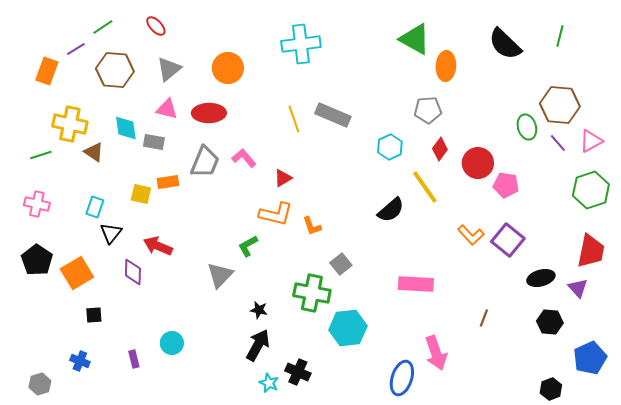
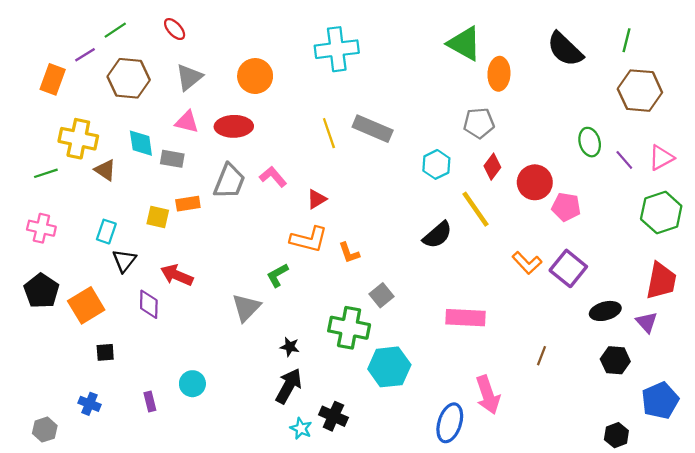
brown hexagon: (560, 105) -> (640, 91), moved

